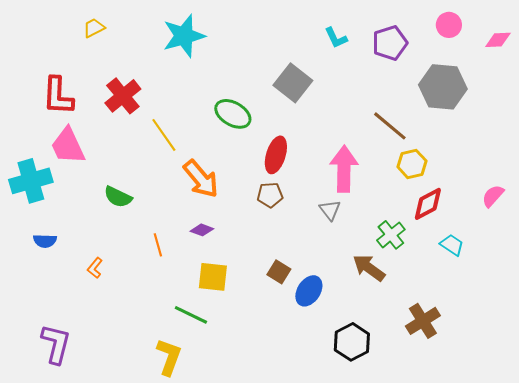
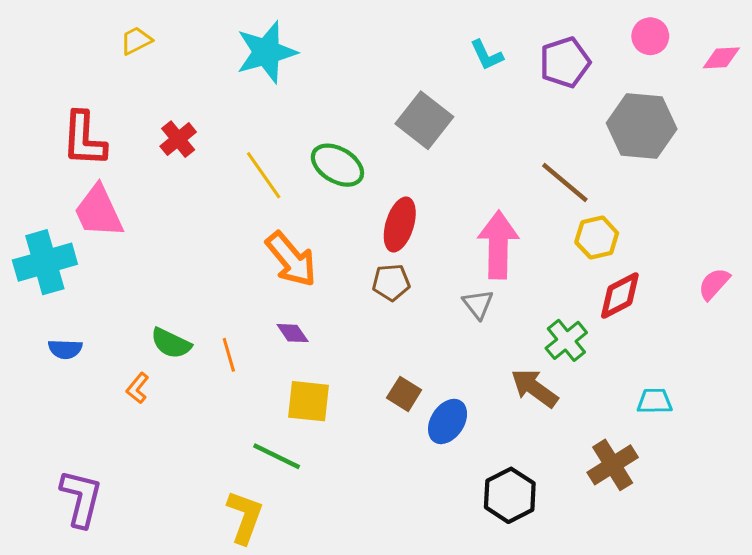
red cross: (123, 96) -> (178, 139), size x0.7
yellow line: (164, 135) -> (264, 175), moved
green semicircle: (118, 197) -> (171, 343), moved
purple diamond: (202, 230) -> (293, 333), turned 35
cyan trapezoid: (452, 245) -> (655, 401), moved, turned -35

